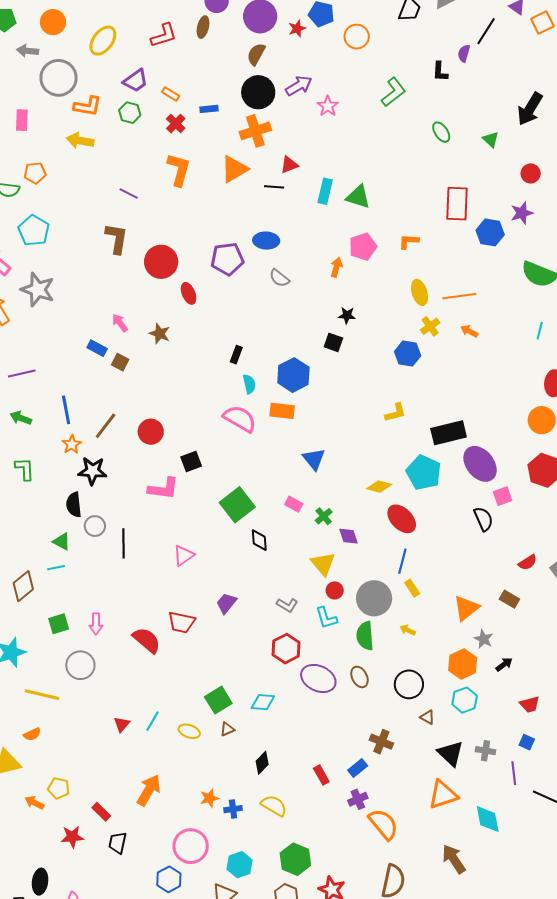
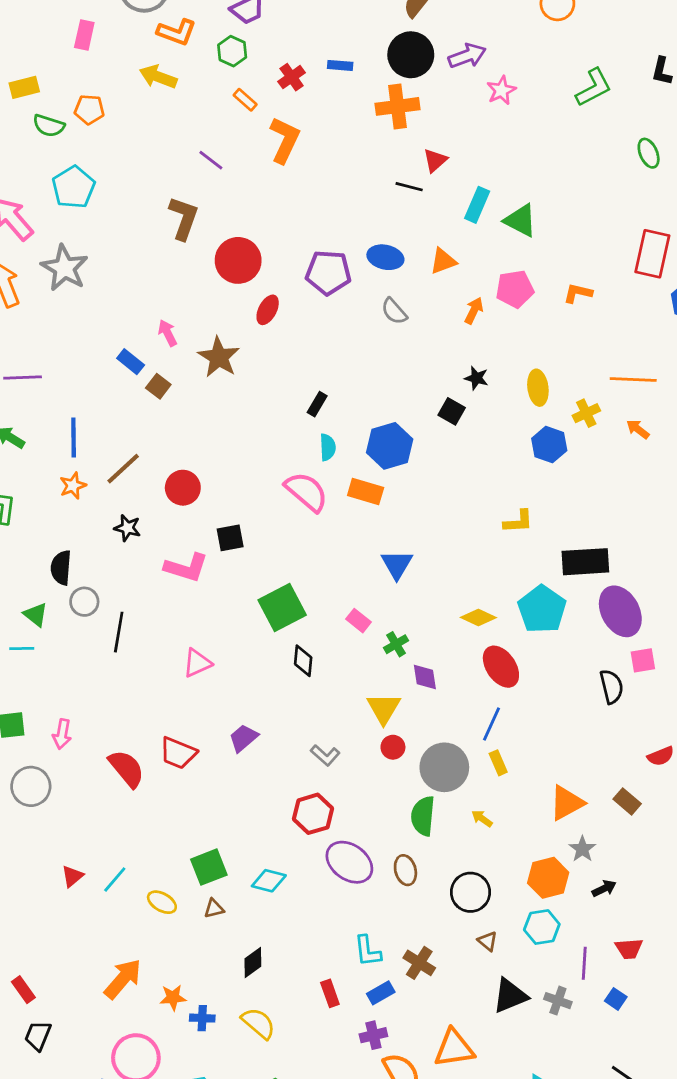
orange rectangle: (171, 94) -> (245, 100), moved
red triangle: (289, 165) -> (435, 160), turned -30
orange triangle: (234, 169) -> (443, 261), moved, size x0.7
yellow ellipse: (420, 292) -> (538, 388), moved
red ellipse: (189, 293) -> (268, 310), turned 40
brown star: (160, 334) -> (219, 357), size x1.4
black star: (92, 471) -> (127, 528), moved, size x0.7
cyan L-shape: (326, 618) -> (368, 951), moved
black triangle: (451, 753) -> (510, 996), turned 44
purple line: (514, 773) -> (584, 963), moved
orange arrow: (149, 790) -> (123, 979), moved
orange triangle: (443, 795) -> (454, 1048), moved

